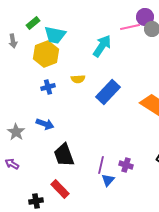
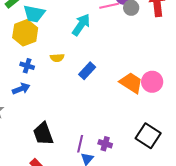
blue cross: (48, 87) -> (27, 66), turned 32
blue rectangle: (108, 92) -> (87, 71), size x0.7
blue arrow: (45, 124) -> (21, 89), moved, turned -42

